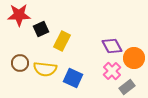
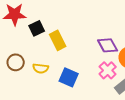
yellow rectangle: (62, 41) -> (58, 40), turned -54
yellow semicircle: (45, 69) -> (41, 68), size x0.7

